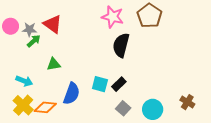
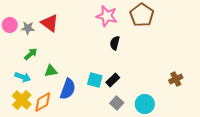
green arrow: (34, 41) -> (31, 54), moved
black semicircle: (121, 45) -> (115, 43), size x0.6
green triangle: (54, 64) -> (51, 71), moved
brown cross: (187, 102) -> (176, 79), moved, turned 32
orange diamond: (45, 107) -> (43, 102), turned -35

